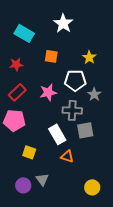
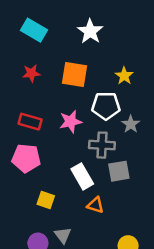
cyan rectangle: (24, 33) -> (34, 30), moved
orange square: (51, 56) -> (74, 74), size x1.5
red star: (16, 64) -> (31, 73), moved
red rectangle: (17, 92) -> (30, 122), turned 60

